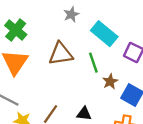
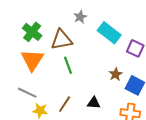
brown triangle: (61, 54) -> (62, 40), moved
green line: (93, 63) -> (68, 65), moved

